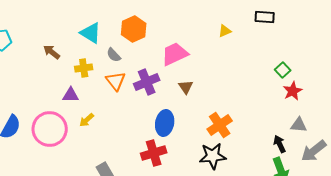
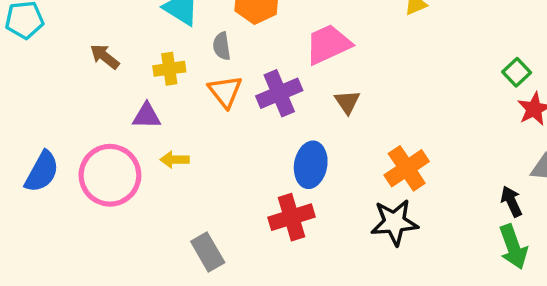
brown arrow: (52, 52) -> (105, 57), moved
gray semicircle: (114, 55) -> (222, 46), turned 35
yellow arrow: (87, 120) -> (175, 160), turned 42

